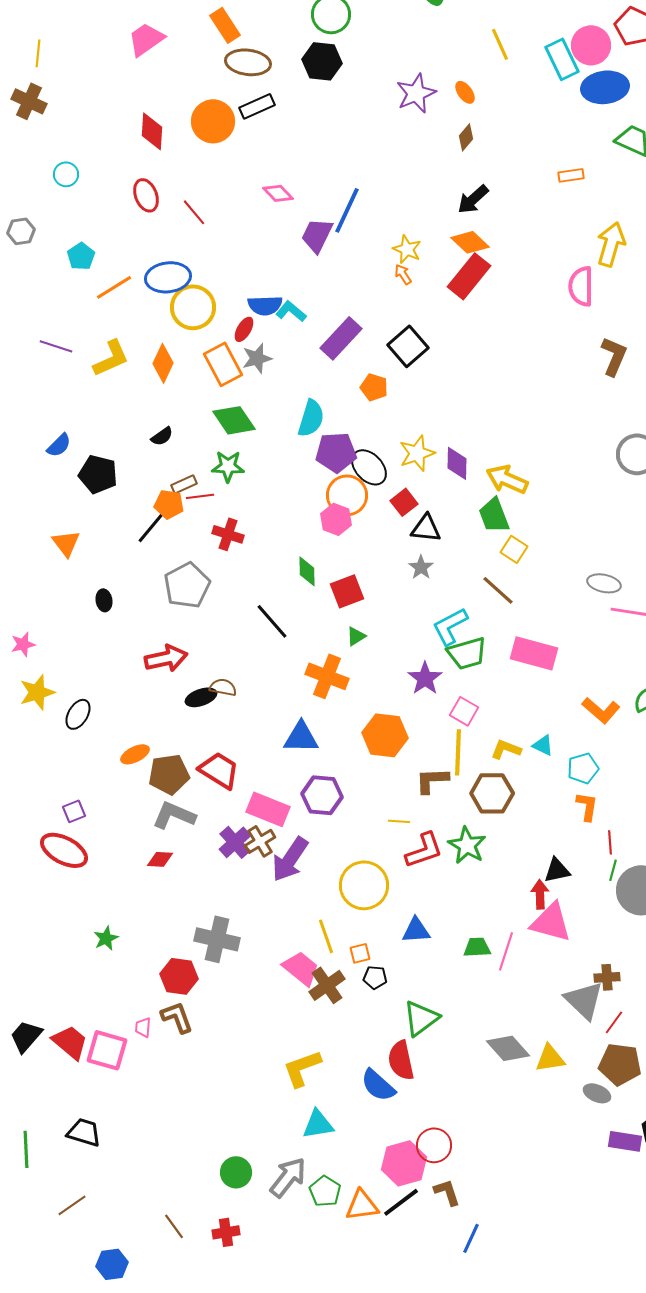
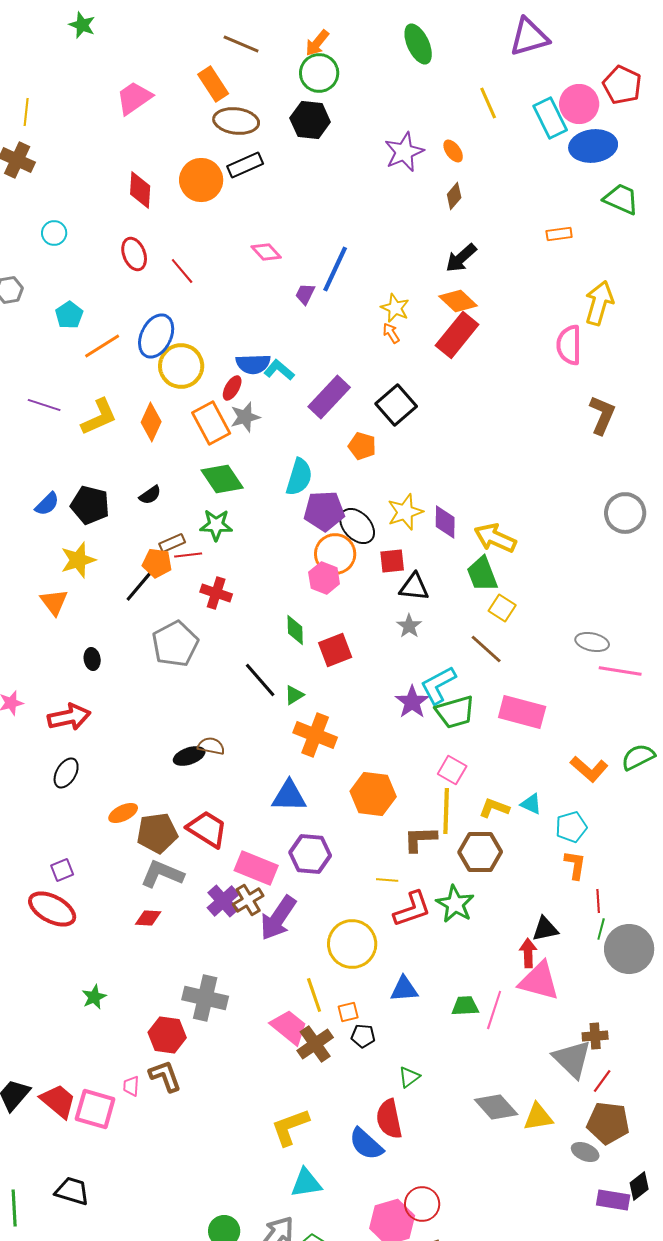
purple trapezoid: (317, 235) -> (305, 294), size x0.6
blue ellipse: (168, 277) -> (156, 336), turned -57
black pentagon: (98, 474) -> (90, 505), moved
red square: (404, 502) -> (392, 561), turned 32
green triangle: (356, 636) -> (294, 695), moved
red arrow: (166, 658) -> (69, 717), moved
purple star: (425, 678) -> (412, 702), moved
yellow star: (37, 692) -> (78, 560), moved
green triangle: (421, 1018) -> (409, 1077), size x0.6

